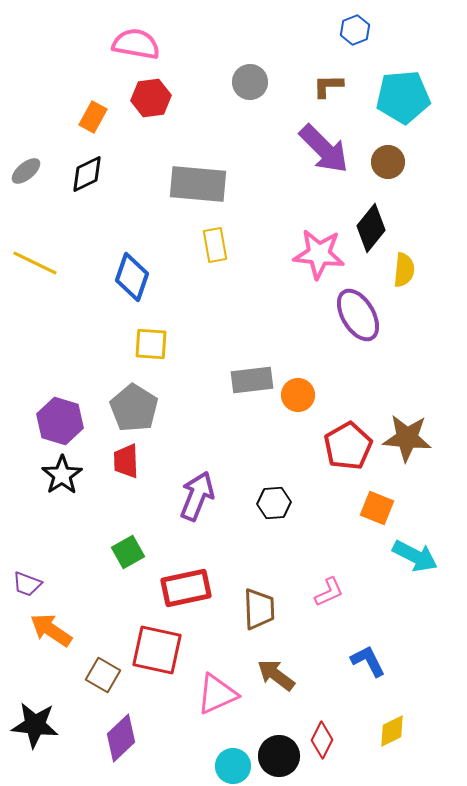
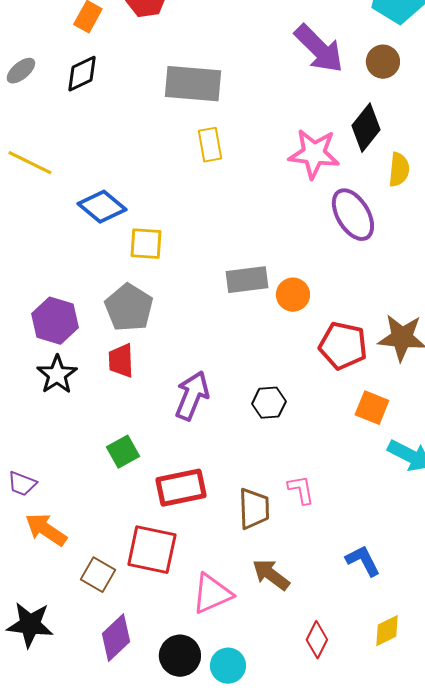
blue diamond: (132, 277) -> (102, 207), moved, turned -69
red pentagon: (348, 446) -> (343, 346), turned -30
pink L-shape: (329, 592) -> (301, 490), moved, turned -76
black circle: (279, 756) -> (180, 656), moved

